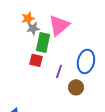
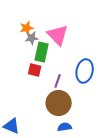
pink triangle: (59, 25) -> (58, 35), turned -35
brown circle: (76, 87) -> (59, 103), moved, size x1.6

